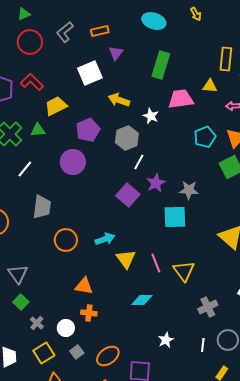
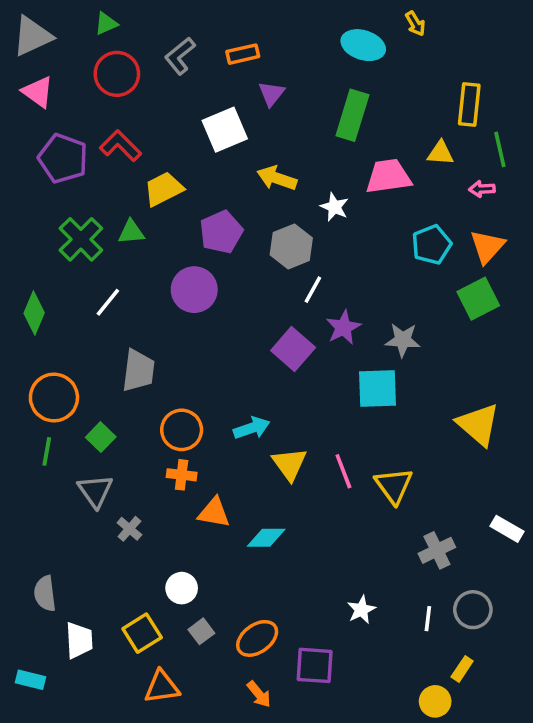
cyan ellipse: (154, 21) -> (363, 45), moved
cyan diamond: (142, 300) -> (266, 538), moved
green square: (21, 302) -> (101, 437), moved
orange cross: (89, 313) -> (182, 475), moved
gray cross: (37, 323) -> (129, 529), moved

